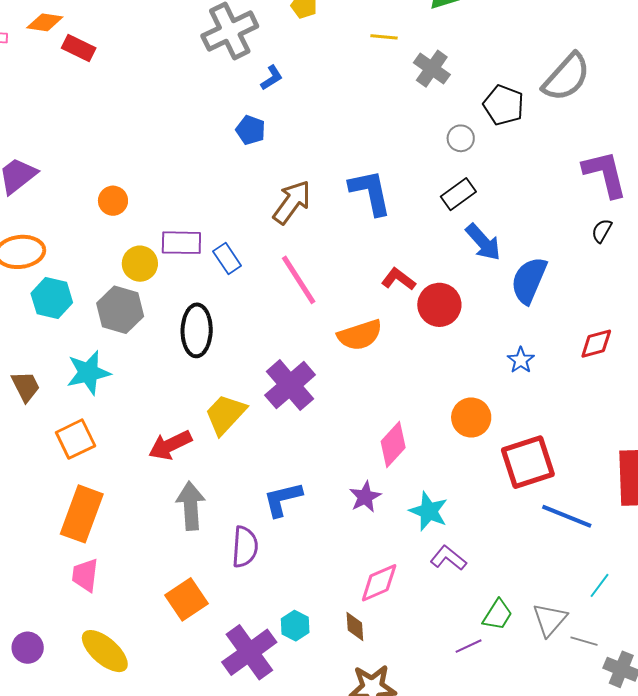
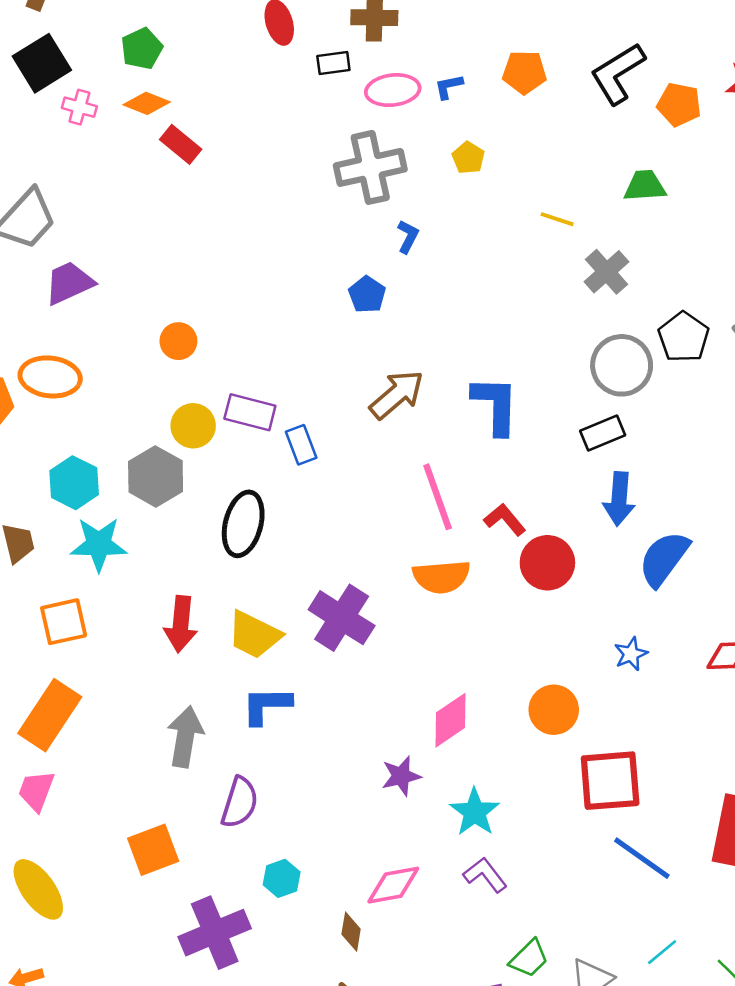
blue L-shape: (272, 78) -> (408, 237), turned -44
gray circle: (461, 138) -> (622, 365), size x1.8
blue arrow: (483, 242) -> (619, 499), turned 33
pink line: (299, 280) -> (438, 497), moved
cyan hexagon: (52, 298) -> (74, 483), moved
purple cross: (290, 385) -> (342, 618), turned -30
yellow trapezoid: (225, 414) -> (254, 635), turned -120
red arrow: (170, 445) -> (181, 624), moved, turned -72
blue L-shape: (283, 499) -> (266, 705), moved
cyan hexagon: (295, 626) -> (282, 878), moved

